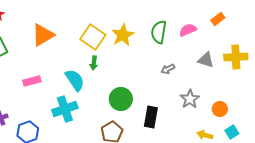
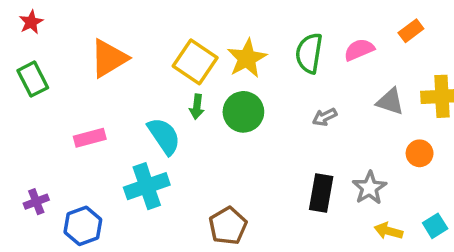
green circle: (121, 99) -> (243, 112), moved
gray star: (190, 99) -> (369, 188), moved
orange circle: (220, 109) -> (420, 153), moved
black rectangle: (151, 117) -> (321, 193), moved

